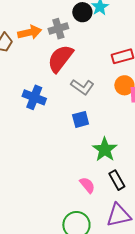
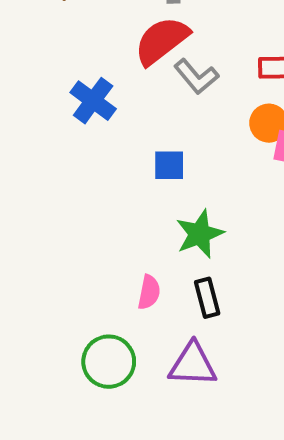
gray L-shape: (82, 87) -> (196, 77), moved
pink semicircle: (87, 185) -> (149, 292), turned 36

